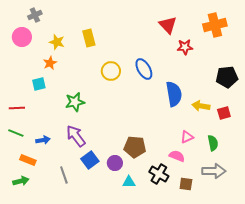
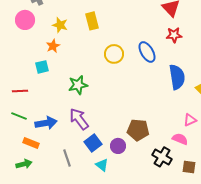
red star: (185, 47) -> (174, 35), moved
blue arrow: (43, 140) -> (46, 123), size x1.5
cyan triangle: (129, 182) -> (102, 165), moved, turned 40

